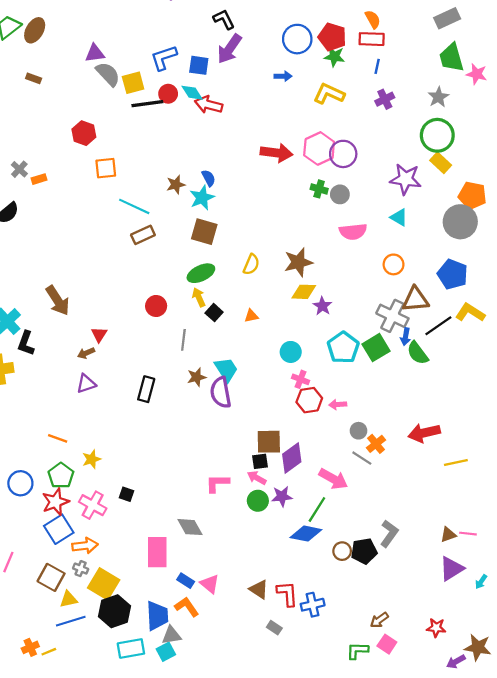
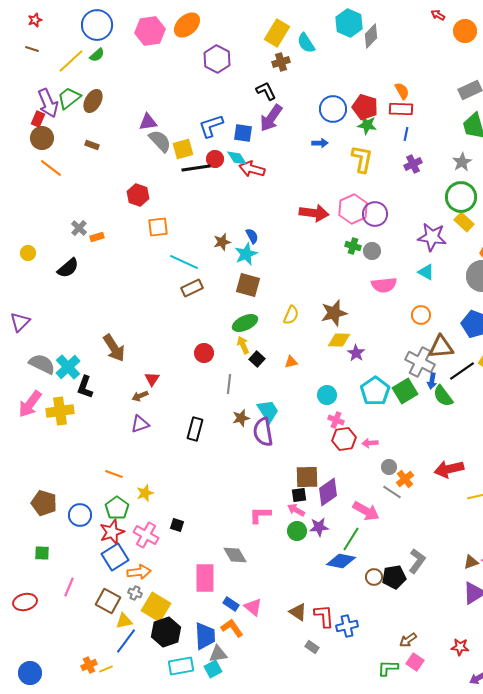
yellow L-shape: (329, 94) -> (362, 159), turned 76
blue line: (71, 621) -> (126, 641), turned -36

